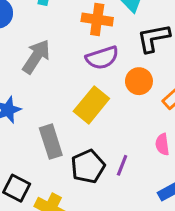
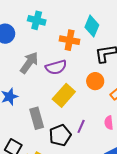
purple semicircle: (102, 58) -> (56, 67), moved
purple line: (122, 165) -> (81, 126), moved

